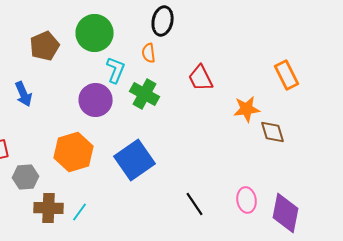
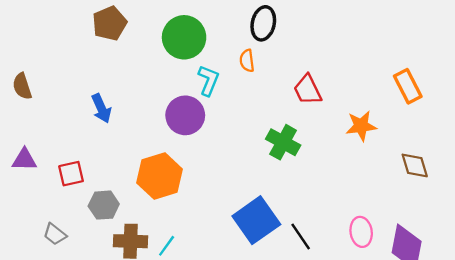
brown pentagon: (45, 46) -> (110, 23), moved
green cross: (145, 94) -> (283, 142), moved
brown diamond: (273, 132) -> (415, 165), moved
blue square: (135, 160) -> (256, 220), moved

